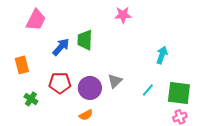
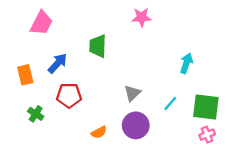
blue arrow: (61, 47) -> (58, 63), moved
purple circle: (90, 88) -> (136, 125), moved

